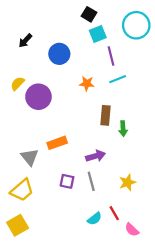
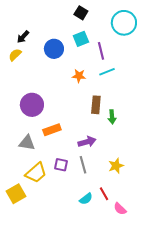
cyan square: (98, 34) -> (81, 39), moved
yellow semicircle: (18, 84) -> (15, 55), moved
purple circle: (38, 97) -> (32, 105), moved
gray triangle: (30, 157) -> (27, 143), turned -42
yellow trapezoid: (22, 190) -> (36, 173), moved
yellow square: (18, 225) -> (16, 194), moved

